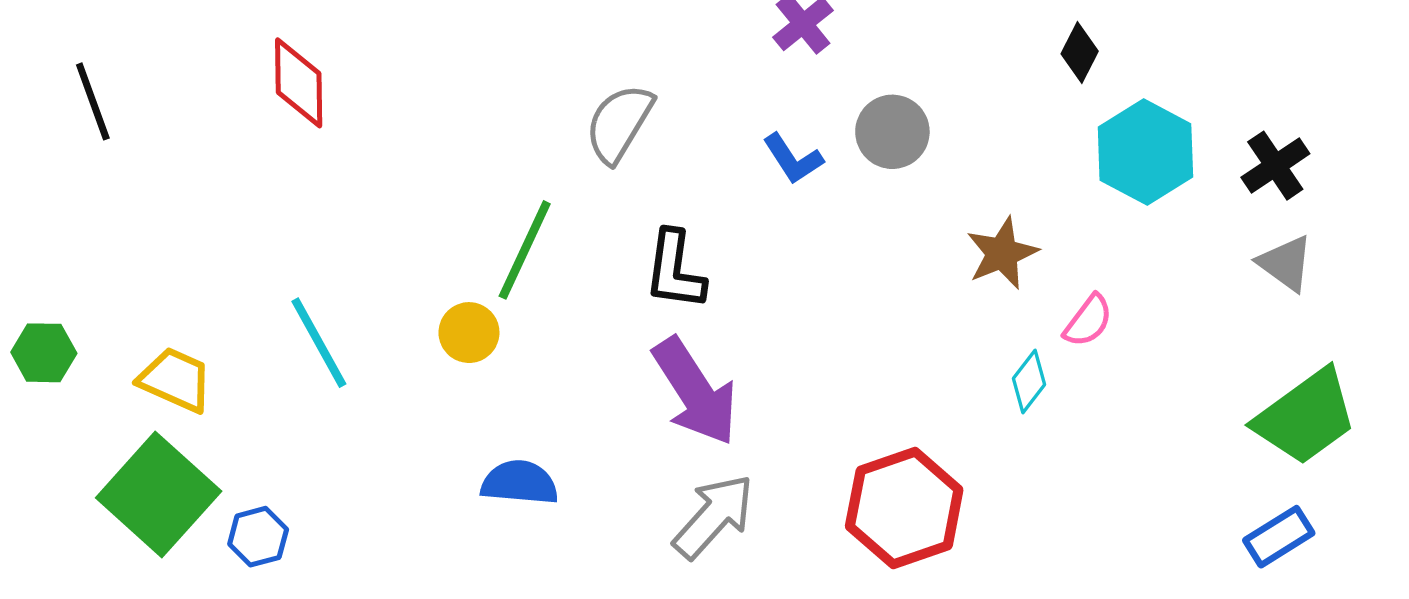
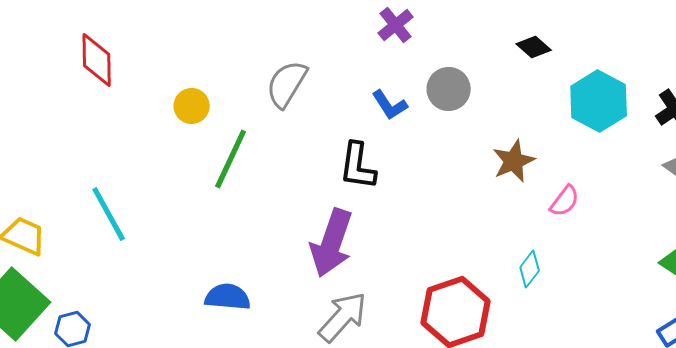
black diamond: (1080, 53) -> (534, 47), moved, turned -76
black L-shape: (675, 270) -> (358, 166), moved
yellow circle: (469, 333) -> (192, 106), moved
cyan diamond: (1029, 381) -> (530, 269), moved
purple arrow: (695, 392) -> (332, 243), turned 52

